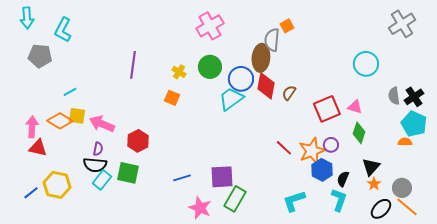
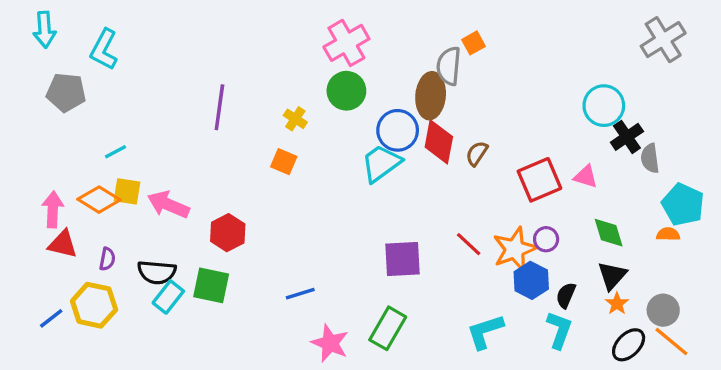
green circle: (210, 67) -> (346, 91), moved
black cross: (414, 97) -> (627, 137), moved
green diamond: (359, 133) -> (609, 233), moved, turned -35
purple semicircle: (98, 149) -> (107, 259), moved
purple square: (222, 177) -> (403, 259), moved

